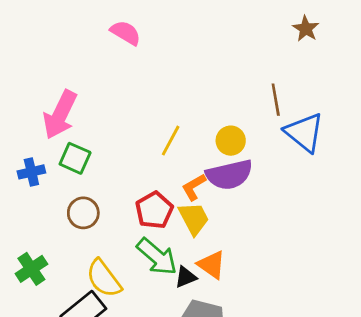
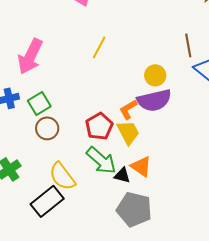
yellow line: (171, 141) -> (99, 47), moved
green square: (75, 158) -> (39, 103), moved, turned 35
black triangle: (186, 277) -> (122, 175), turned 36

